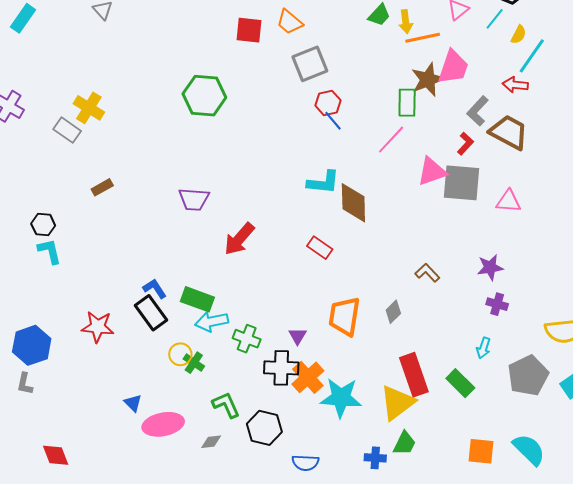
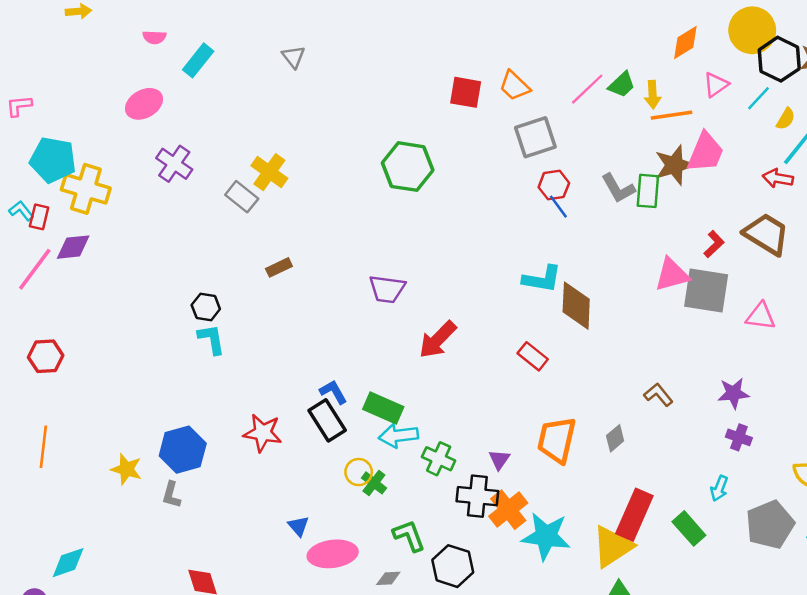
gray L-shape: (478, 111) -> (618, 188), moved, turned -76
pink line: (391, 140) -> (587, 89), moved
red rectangle: (414, 375) -> (634, 515), turned 39

